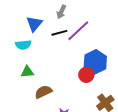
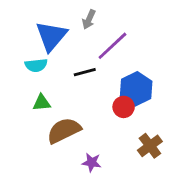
blue triangle: (34, 24) -> (51, 36), size x1.4
black line: (59, 33) -> (85, 72), moved
brown semicircle: (43, 92) -> (64, 131), size x1.4

